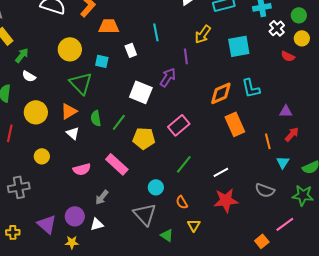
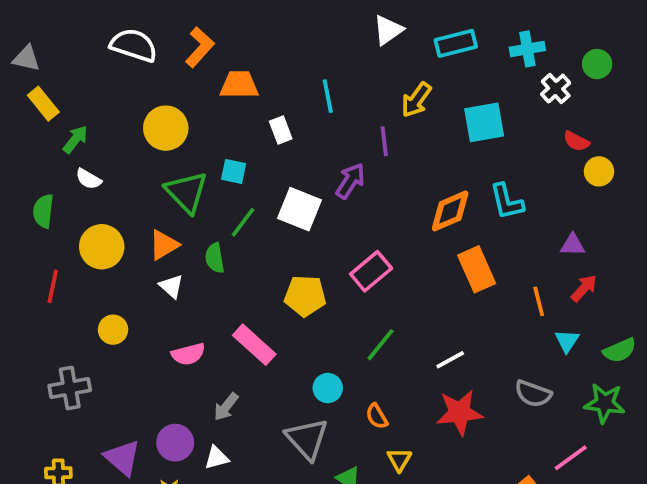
yellow circle: (302, 38) -> (599, 171), moved
cyan square: (102, 61) -> (234, 171), moved
green line: (119, 122) -> (243, 222), moved

